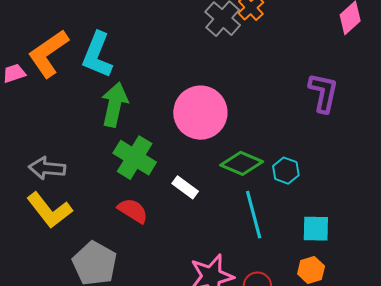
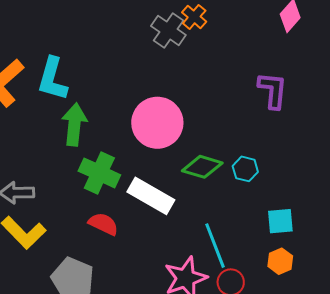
white rectangle: (185, 187) -> (151, 196), size x1.8
cyan line: (254, 215) -> (215, 246), moved

